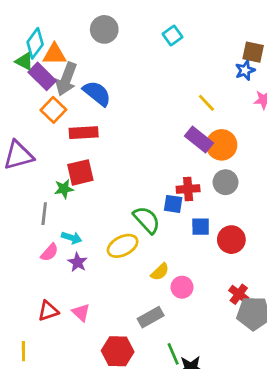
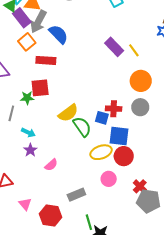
purple rectangle: (199, 140) -> (114, 47), moved
blue square: (201, 227) -> (119, 136), size x1.5
red circle: (231, 240) -> (124, 156), moved
yellow ellipse: (123, 246) -> (101, 152), moved
pink semicircle: (49, 252) -> (51, 165), moved
yellow semicircle: (160, 272) -> (68, 113), moved, size x1.5
pink circle: (182, 287) -> (109, 179), moved
pink triangle: (81, 312) -> (25, 204), moved

